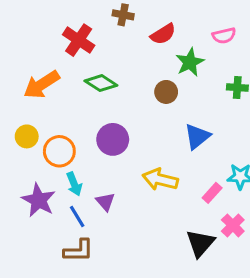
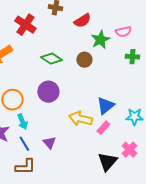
pink semicircle: (224, 36) -> (123, 32), moved
green diamond: (101, 83) -> (51, 59), moved
blue triangle: (197, 136) -> (105, 106), moved
pink rectangle: (212, 193) -> (103, 128), moved
purple triangle: (105, 202) -> (49, 143), moved

